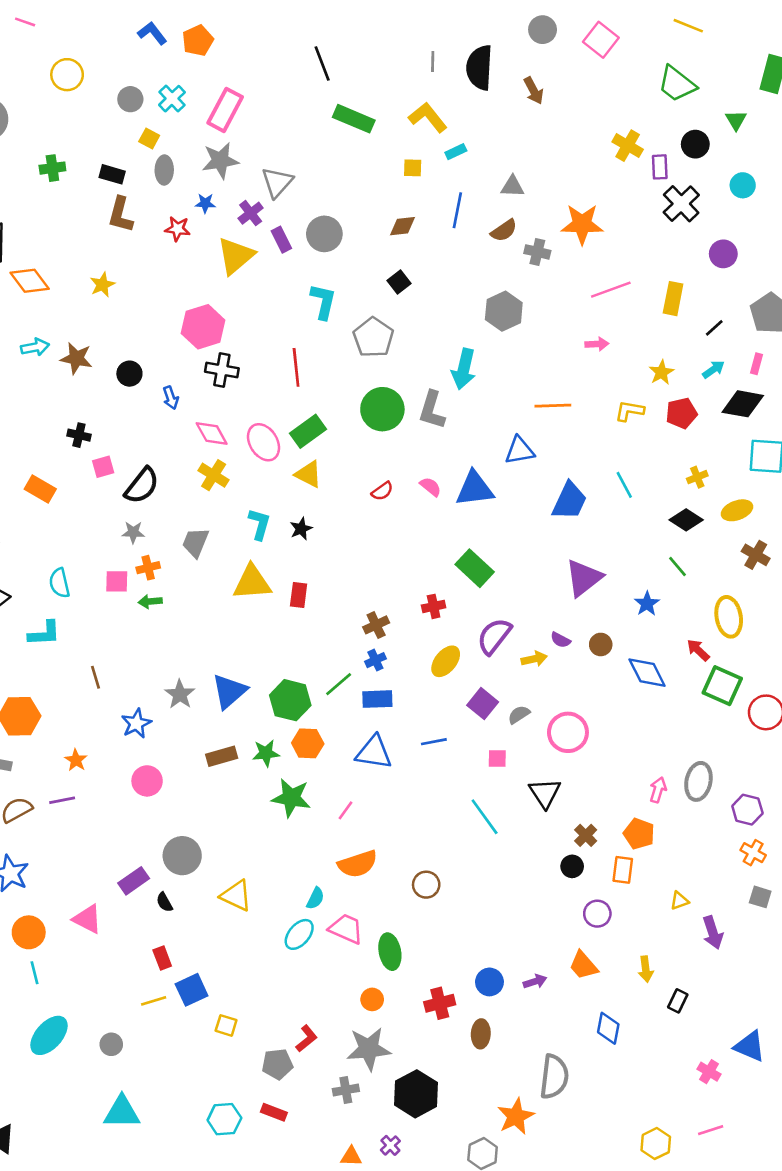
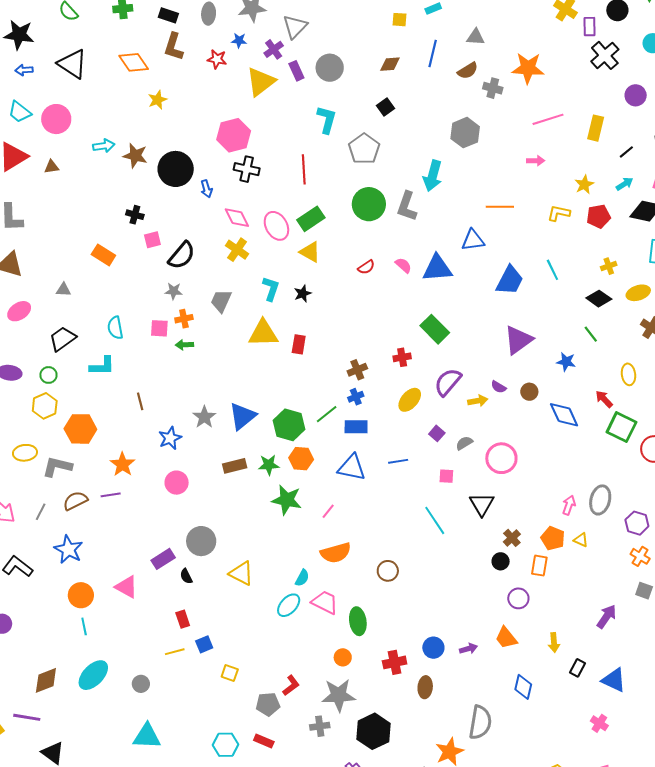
orange diamond: (30, 281) -> (134, 62), moved
black circle: (129, 374) -> (176, 169), size x1.8
blue star: (647, 604) -> (566, 362), turned -30
yellow ellipse: (729, 617) -> (628, 374), size x0.7
purple square: (483, 704) -> (437, 433), size x0.7
orange star: (76, 760) -> (122, 464), size x1.4
yellow triangle: (679, 901) -> (581, 540), moved, turned 42
purple arrow: (713, 933) -> (607, 617), turned -130
blue square: (192, 990) -> (204, 644), size x0.7
blue triangle: (750, 1046) -> (614, 680), moved

